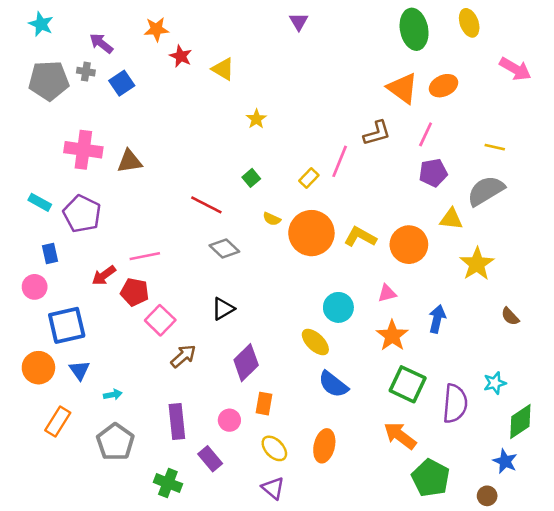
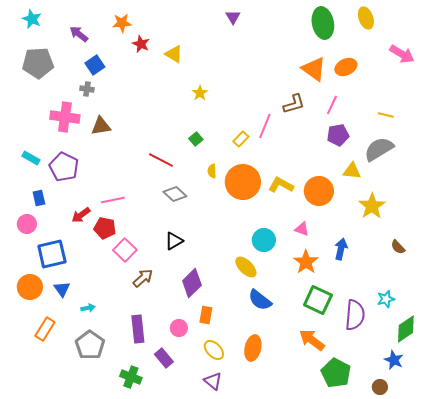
gray cross: (86, 72) -> (87, 89), moved
yellow semicircle: (272, 219) -> (212, 171), turned 64
pink triangle: (387, 293) -> (302, 229), turned 35

